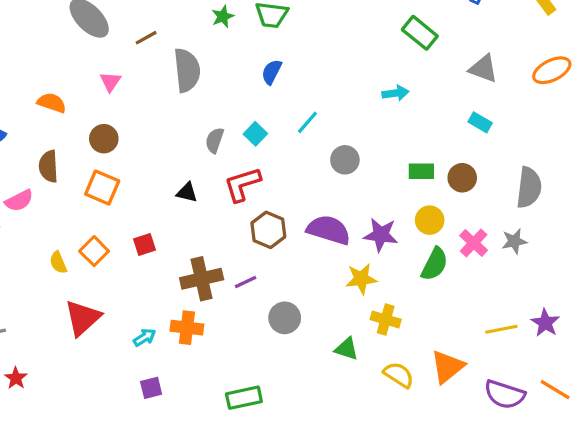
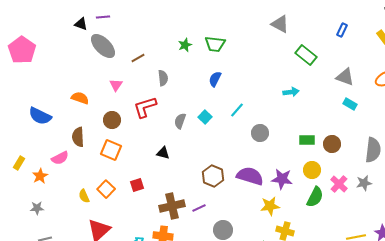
gray semicircle: (187, 70) -> (163, 78), size x0.6
cyan rectangle: (480, 122) -> (350, 104), moved
red L-shape: (242, 184) -> (145, 107), moved

